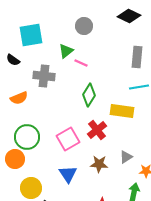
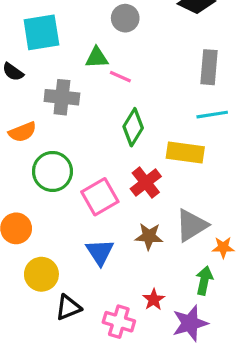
green triangle: (66, 51) -> (97, 58), turned 35
green circle: (27, 137) -> (52, 171), moved
gray triangle: (126, 157) -> (192, 225), size x1.6

